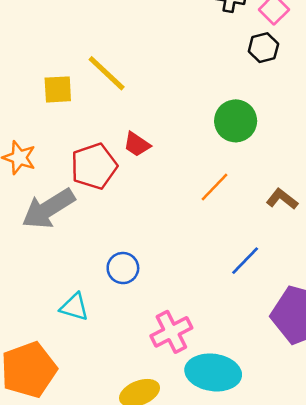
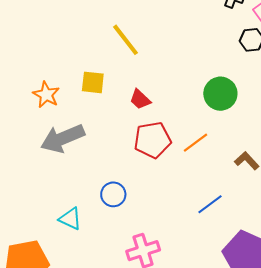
yellow square: (58, 89) -> (93, 82), moved
red pentagon: (94, 166) -> (153, 140), moved

